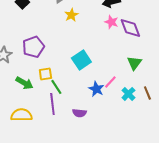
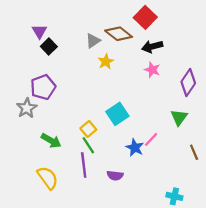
purple diamond: (130, 28) -> (188, 83), moved, turned 55
purple pentagon: (33, 47) -> (43, 87), moved
yellow square: (45, 74) -> (88, 129), moved, turned -32
cyan cross: (128, 94) -> (174, 196), moved, turned -32
yellow semicircle: (21, 115) -> (48, 178), turned 55

